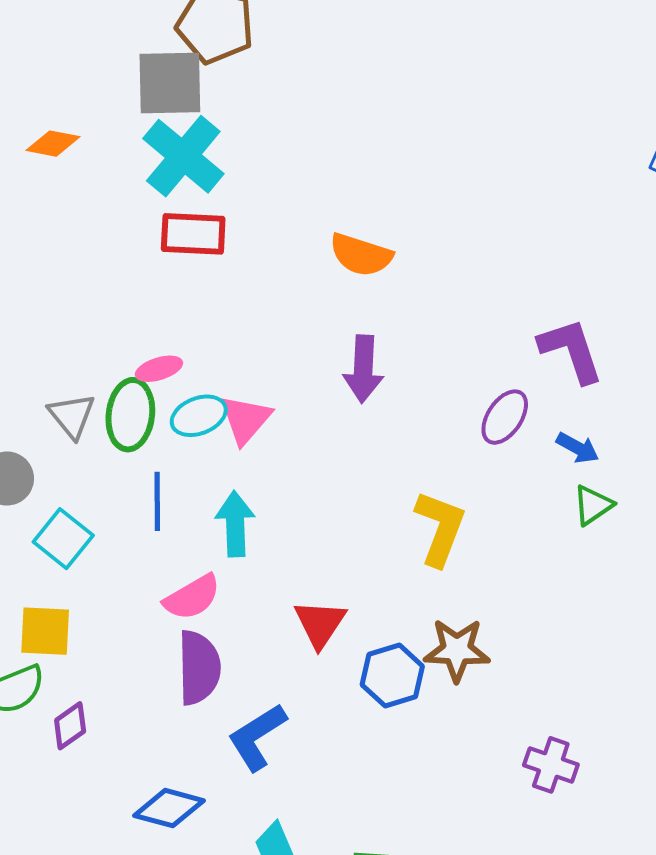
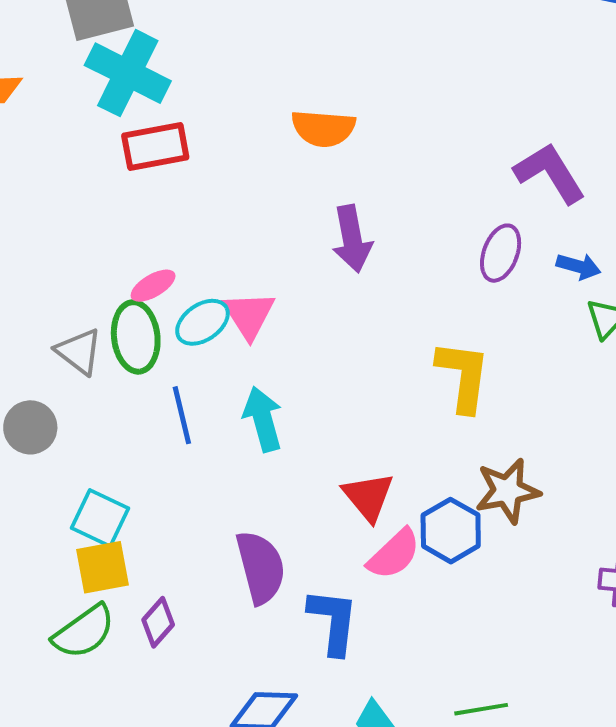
cyan square: (63, 539) -> (100, 518), moved
pink semicircle: (192, 597) -> (394, 554), moved
purple diamond: (70, 726) -> (158, 622), moved
blue L-shape: (257, 737) -> (333, 621), turned 142

